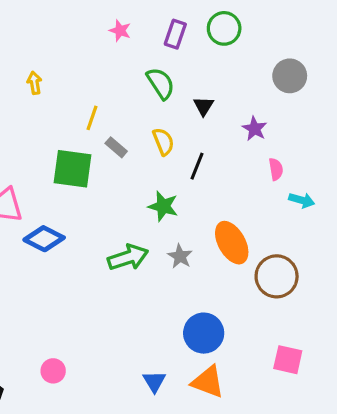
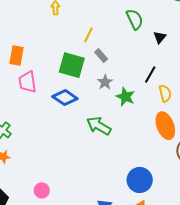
yellow semicircle: (163, 142) -> (165, 93), moved
blue diamond: (44, 239) -> (65, 98), moved
gray star: (180, 256) -> (105, 82), moved
green arrow: (128, 257) -> (99, 126), turned -140

